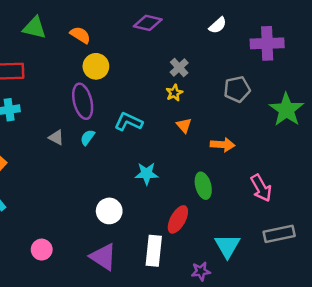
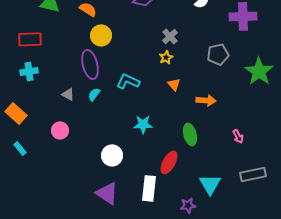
pink arrow: (261, 188) -> (238, 136), size x0.6
pink circle: (42, 250) -> (60, 130), moved

